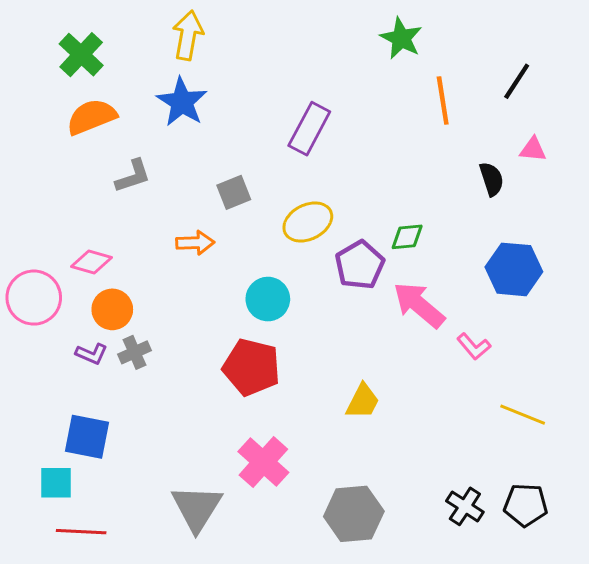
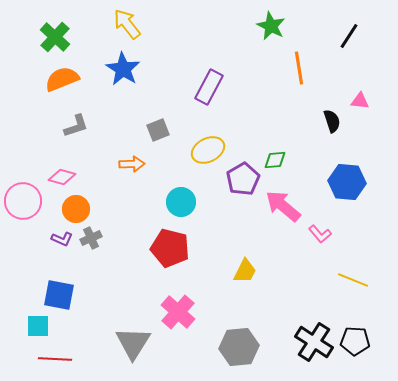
yellow arrow: (188, 35) -> (127, 24), turned -48
black line: (517, 81) -> (349, 36), moved
gray L-shape: (133, 176) -> (76, 126), moved
black cross: (465, 506) -> (314, 342), size x1.5

